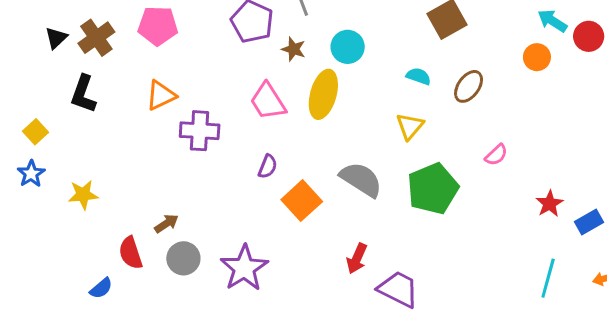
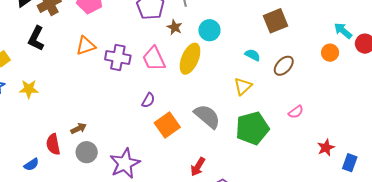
purple cross: (200, 131) -> (118, 58), moved
yellow star: (83, 195) -> (29, 89), moved
blue rectangle: (589, 222) -> (350, 163), turned -48

